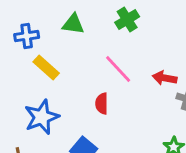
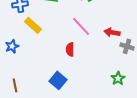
blue star: (42, 117) -> (12, 46), moved, size x0.6

